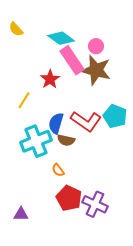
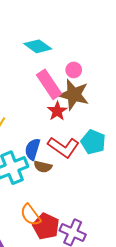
cyan diamond: (61, 38) -> (38, 46), moved
red star: (50, 79) -> (57, 111), moved
orange semicircle: (58, 170) -> (30, 215), moved, size x1.6

